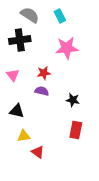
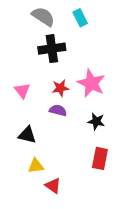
black cross: (20, 40) -> (52, 49), moved
pink star: (67, 48) -> (91, 83), moved, turned 30

